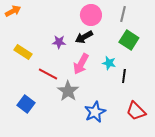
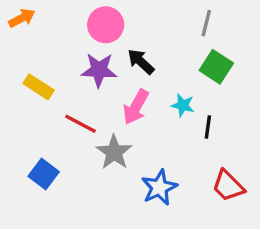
pink circle: (91, 15) -> (106, 25), moved
black arrow: (84, 37) -> (141, 62), turned 72
purple star: (59, 42) -> (99, 70), size x1.5

